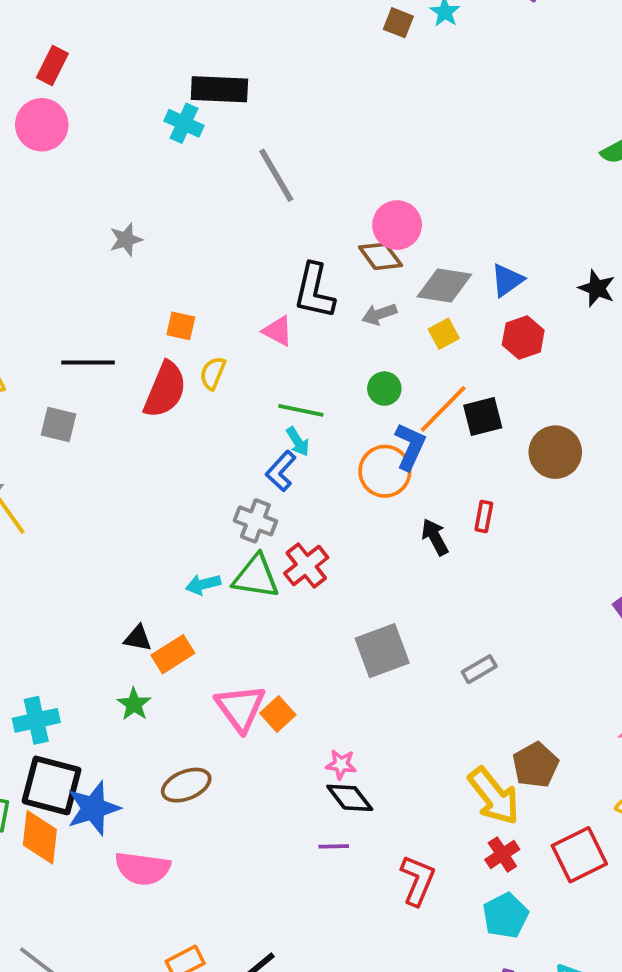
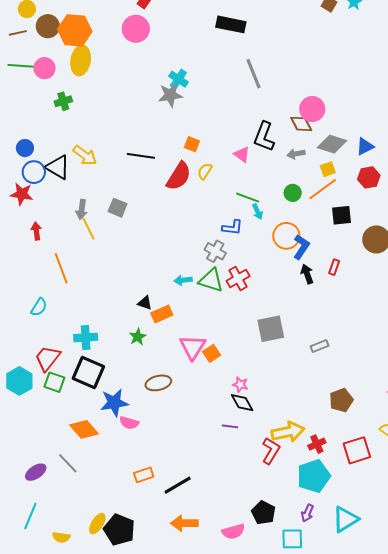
cyan cross: (184, 123) -> (178, 79), moved
gray star: (126, 240) -> (170, 95), size x1.4
orange line: (443, 409) -> (323, 189), moved
gray square: (59, 425) -> (118, 208), moved
cyan arrow: (298, 442) -> (258, 212), moved
blue L-shape: (410, 446) -> (301, 247), moved
blue L-shape: (281, 471) -> (232, 227), turned -135
yellow arrow: (494, 796) -> (288, 432), moved, turned -72
blue star: (93, 808) -> (114, 403), moved
orange diamond: (40, 837) -> (84, 429), moved, turned -56
pink semicircle: (143, 868) -> (129, 423), size x0.7
cyan pentagon: (505, 916) -> (314, 476), size x1.4

